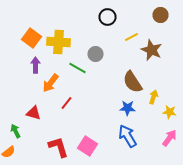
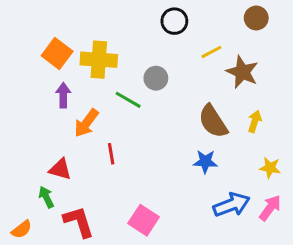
yellow arrow: (154, 97) -> (255, 121), moved
red line: (66, 103) -> (111, 154), turned -48
green arrow: (16, 131) -> (46, 197), moved
blue arrow: (128, 136) -> (232, 205), moved, turned 100
red L-shape: (58, 147) -> (79, 222), moved

